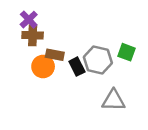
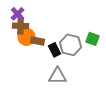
orange circle: (43, 67) -> (26, 37), moved
gray triangle: (113, 100) -> (58, 76), moved

